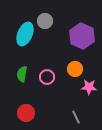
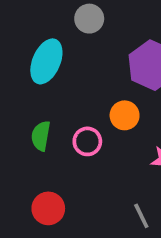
gray circle: (45, 21) -> (89, 19), moved
orange circle: (75, 69) -> (125, 115), moved

